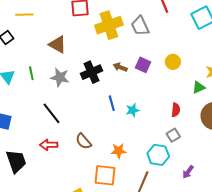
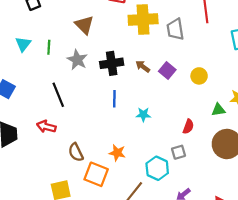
blue line: (112, 103) -> (114, 99), moved
brown semicircle: (83, 141) -> (76, 152), moved

